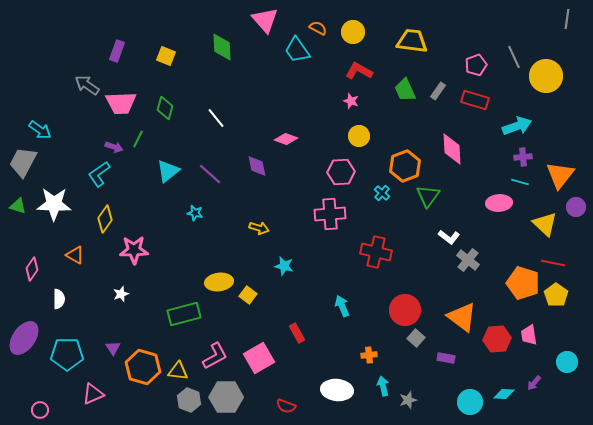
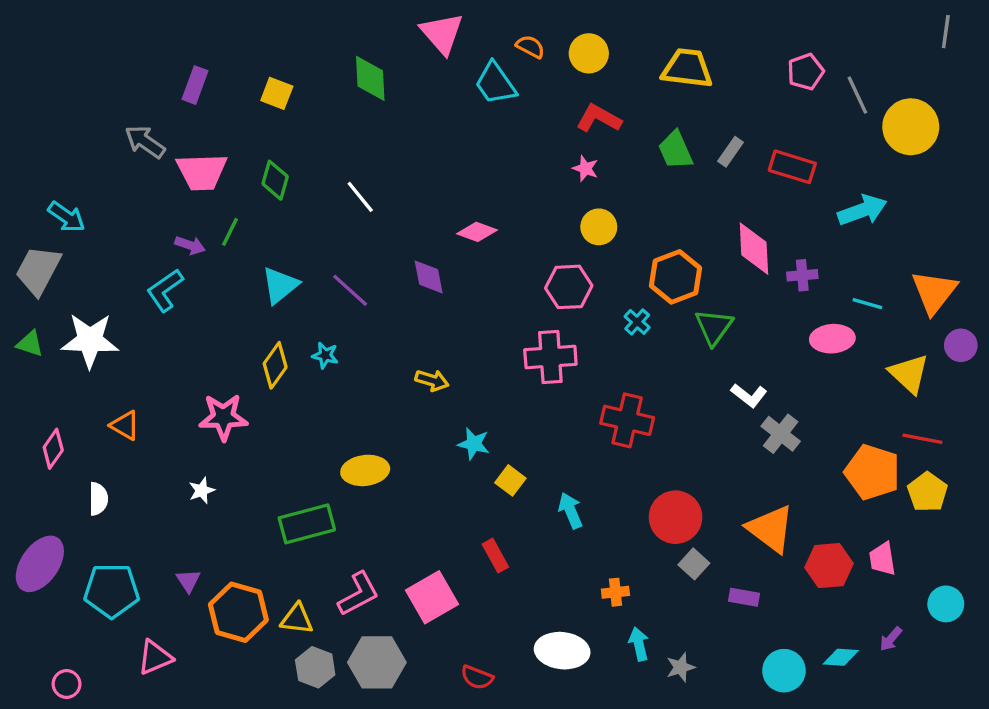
pink pentagon: (476, 65) -> (806, 72), moved
purple cross: (523, 157) -> (802, 275), moved
yellow diamond: (105, 219) -> (275, 365), moved
yellow square: (248, 295) -> (510, 480), moved

